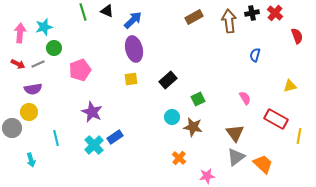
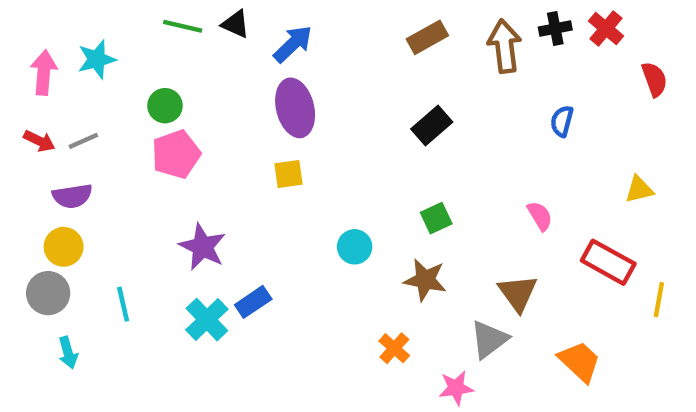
green line: (83, 12) -> (183, 26), turned -60
green circle: (54, 48) -> (165, 106), moved
black rectangle: (168, 80) -> (432, 126), moved
cyan circle: (172, 117) -> (355, 247), moved
gray circle: (12, 128) -> (48, 293), moved
gray triangle: (236, 157) -> (489, 339), moved

